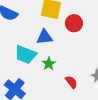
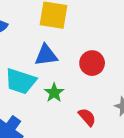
red circle: (74, 23) -> (92, 63), moved

